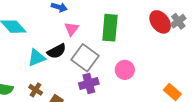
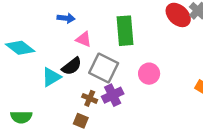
pink triangle: (72, 29) -> (84, 39), turned -35
brown cross: (36, 90) -> (90, 98), moved

